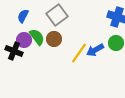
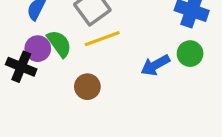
brown circle: (54, 39) -> (87, 87), moved
yellow line: (79, 53) -> (102, 39), moved, turned 35

